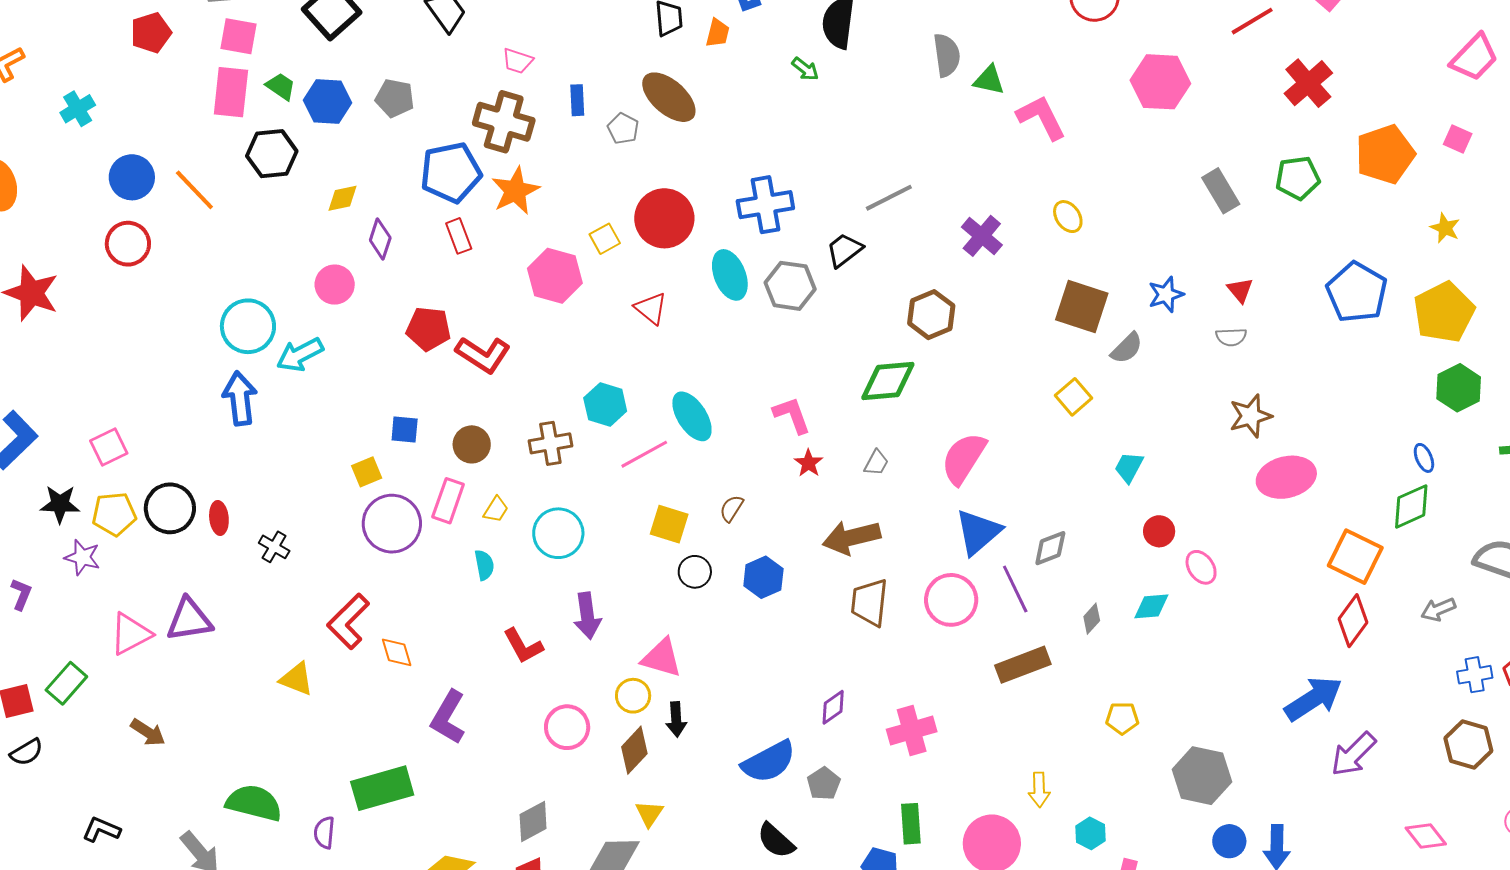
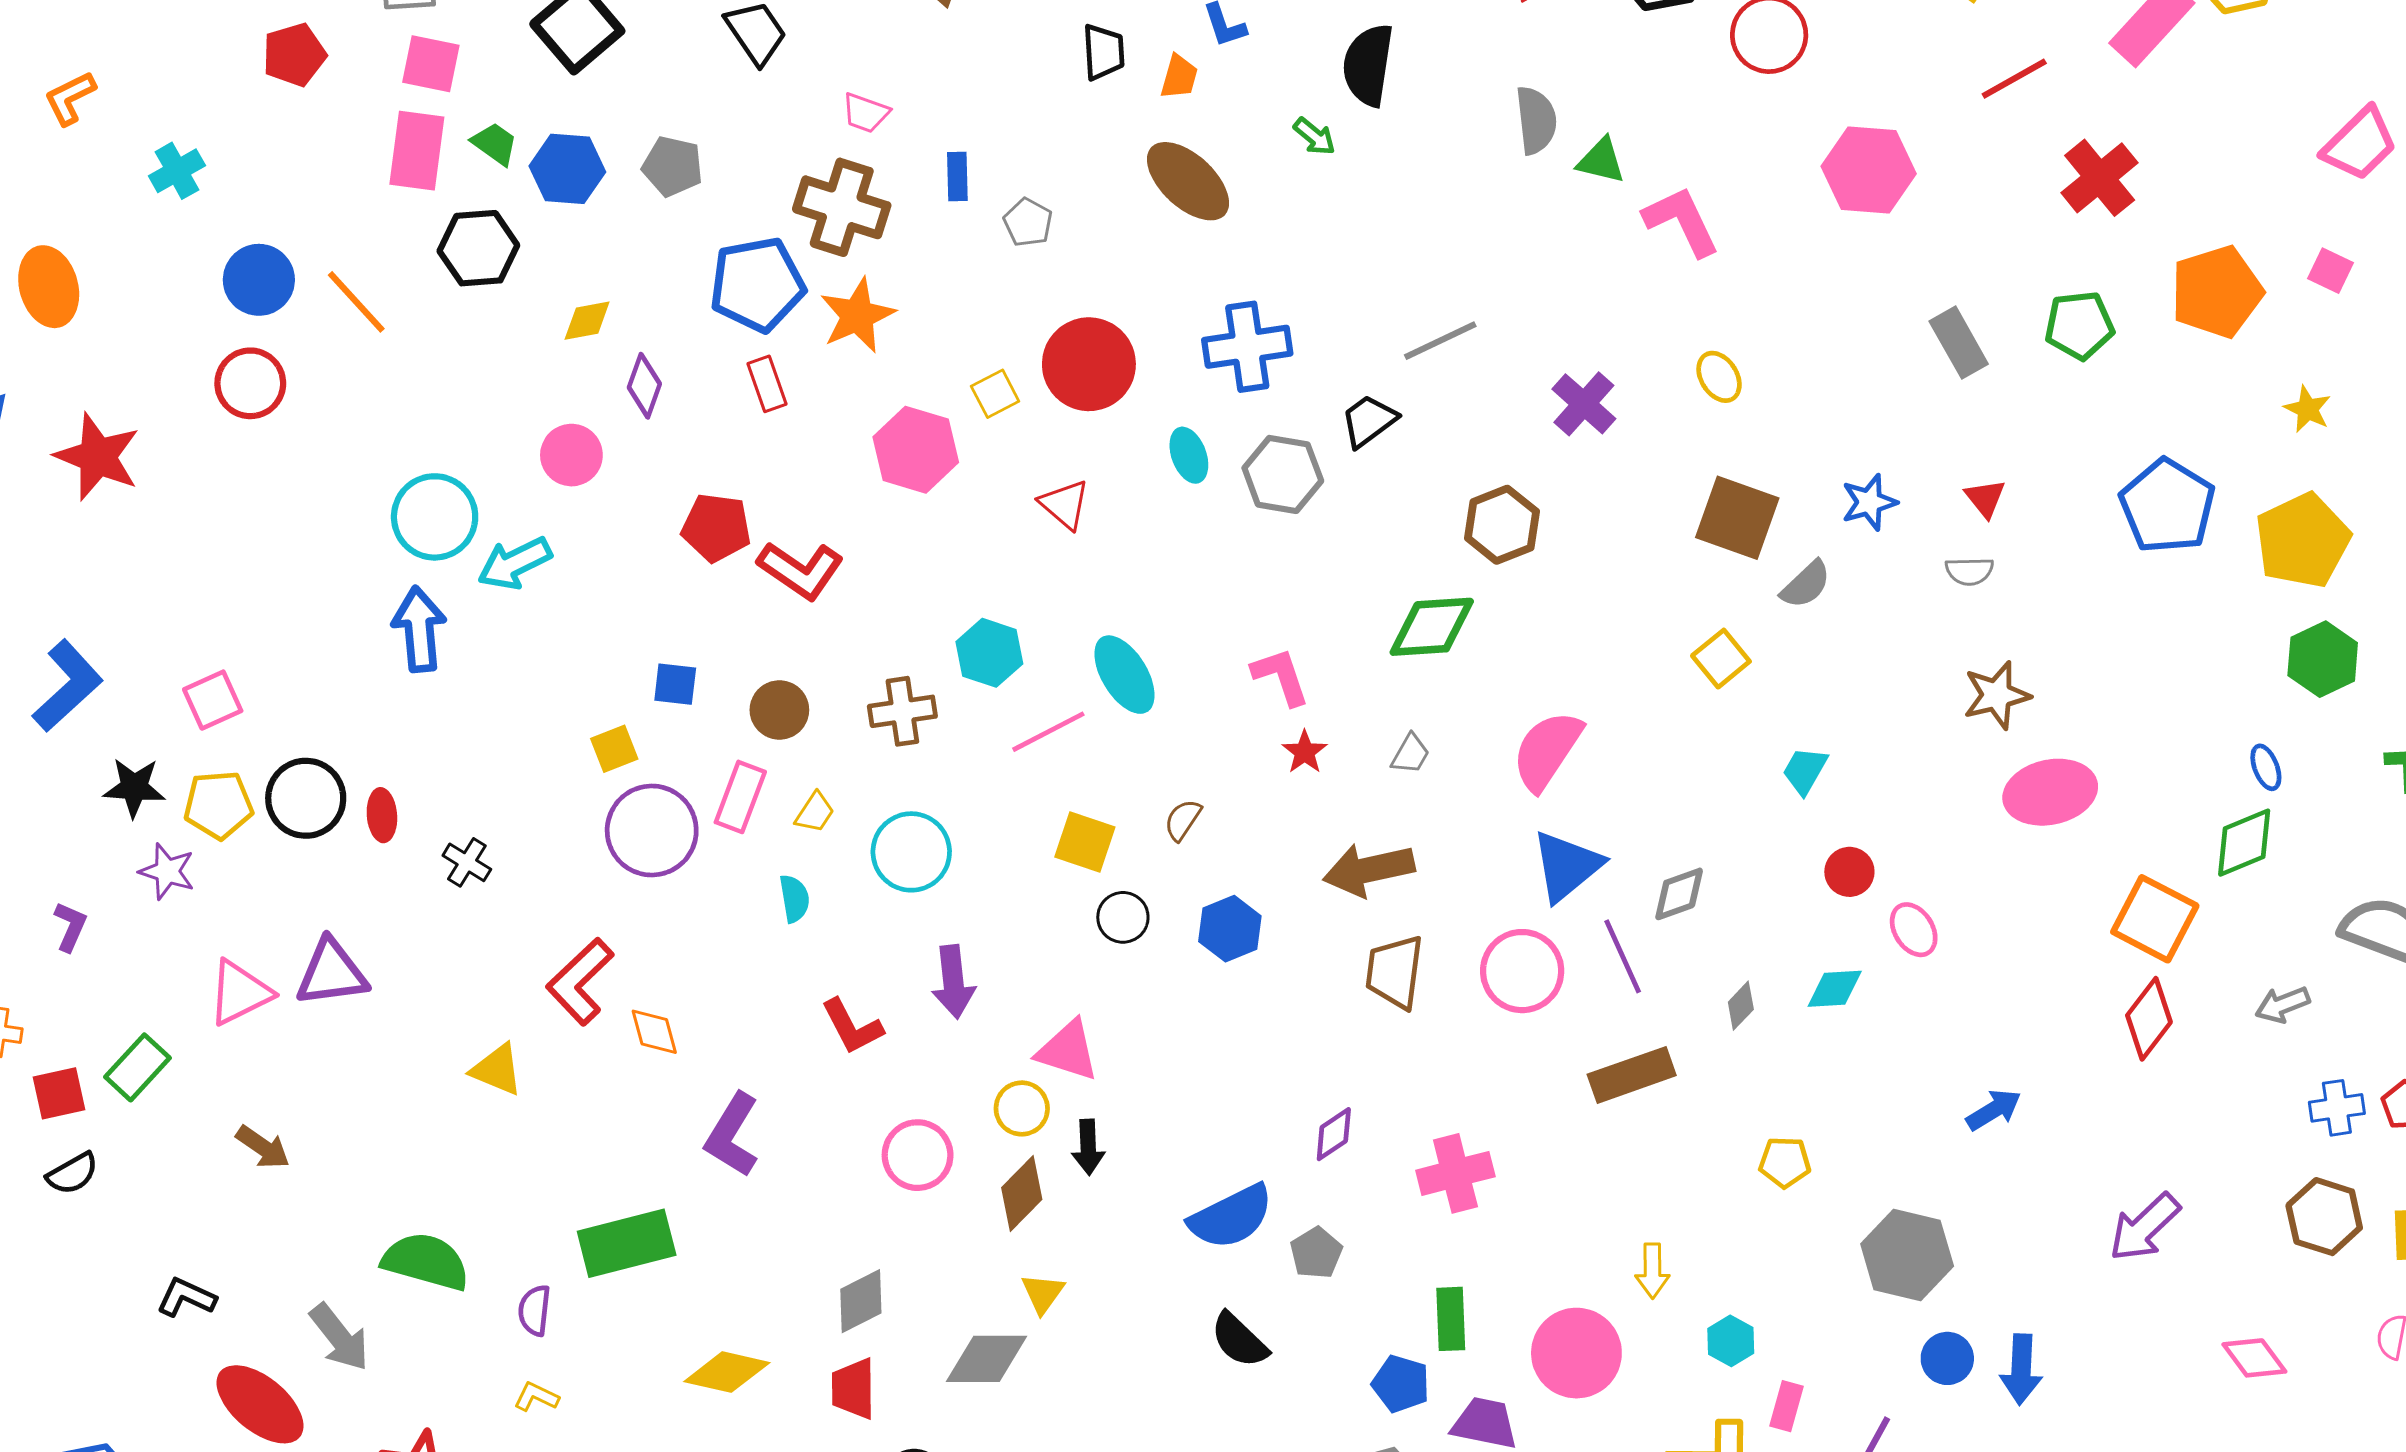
brown ellipse: (669, 97) -> (1188, 181), moved
cyan ellipse: (730, 275) -> (1189, 455), size x0.7
blue arrow: (1313, 699) -> (1994, 1110), moved, size x0.6

